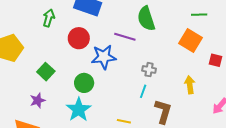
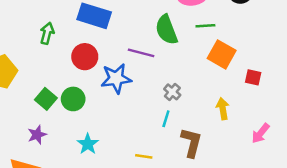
green line: (199, 15) -> (205, 26), moved
gray cross: (149, 70) -> (172, 92), turned 32
green circle: (84, 83) -> (73, 99), moved
cyan star: (79, 110) -> (88, 144), size x0.7

